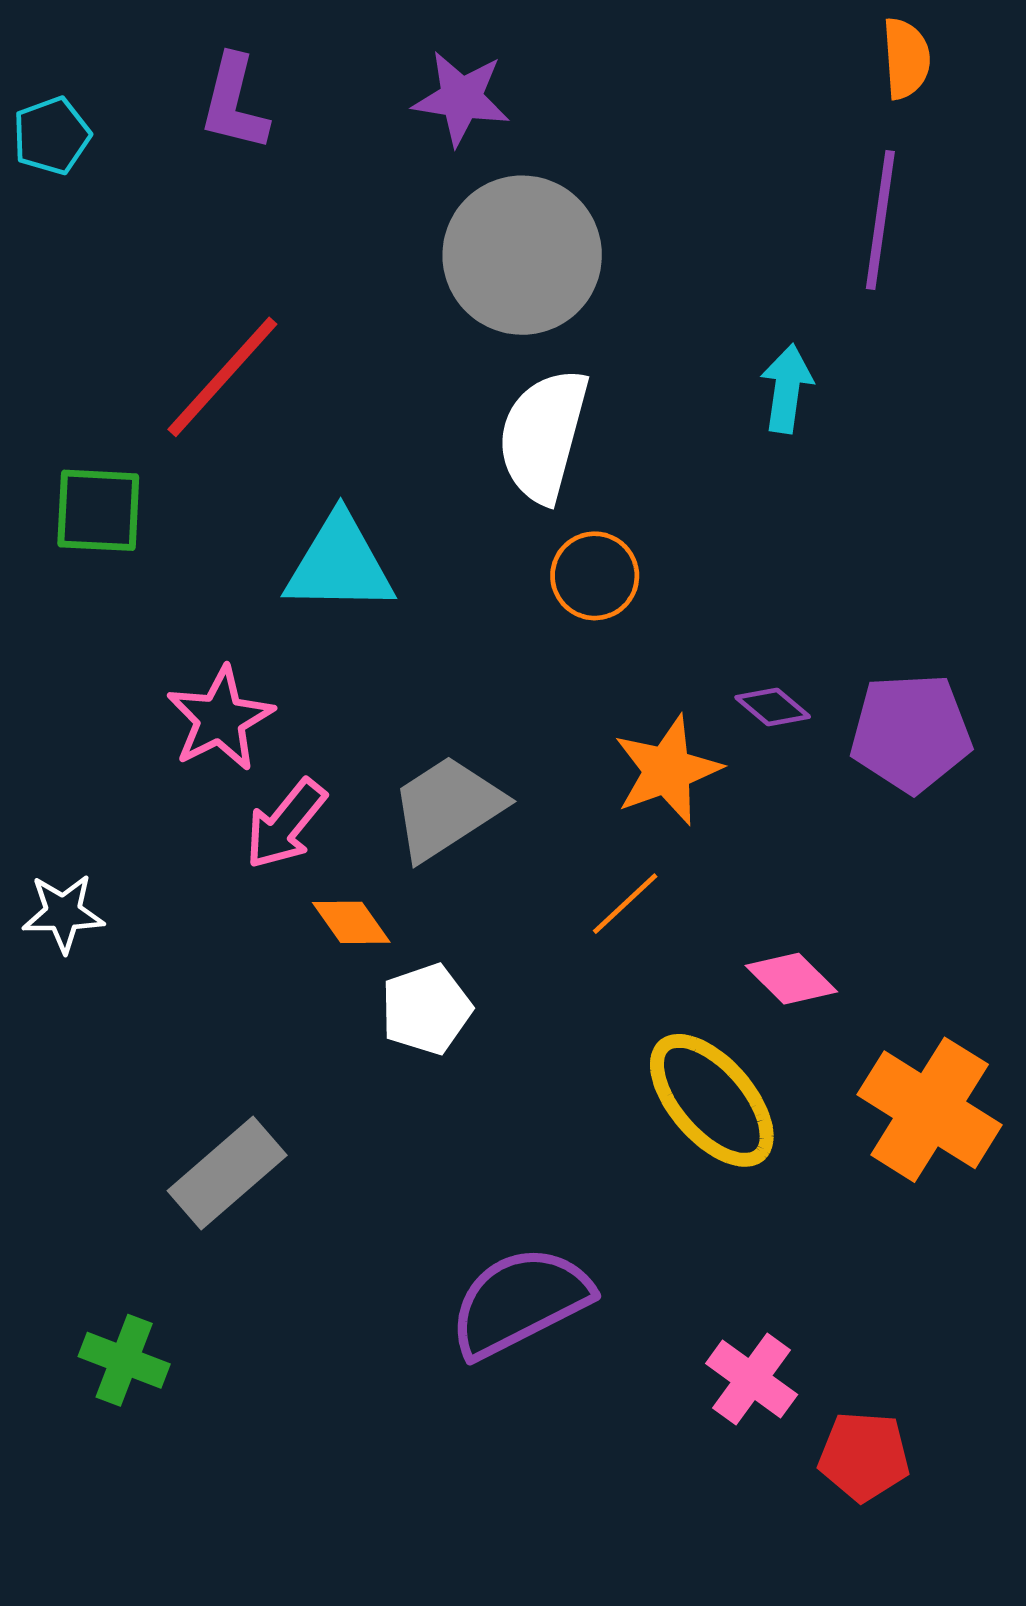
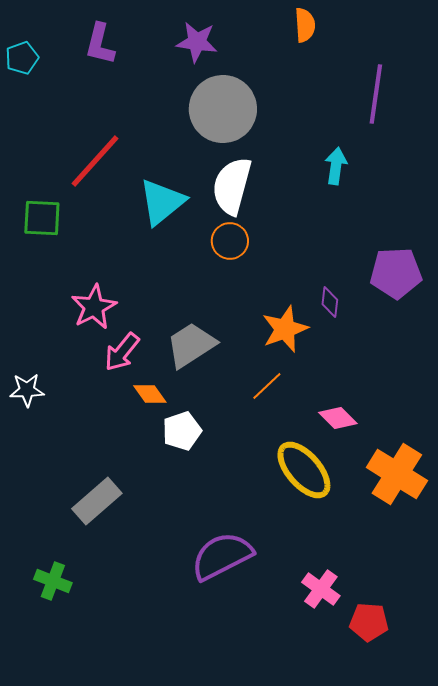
orange semicircle: (906, 58) -> (305, 25), moved
cyan triangle: (340, 564) -> (162, 202), moved, turned -40
orange circle: (595, 576) -> (230, 241), moved
purple diamond: (773, 707) -> (330, 302), turned 56
purple pentagon: (911, 733) -> (396, 273), moved

